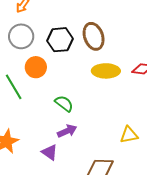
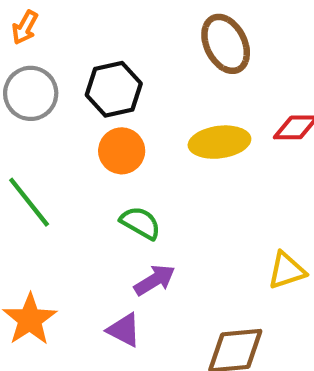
brown ellipse: (94, 36) -> (226, 44), moved
orange circle: (36, 67) -> (122, 151), moved

